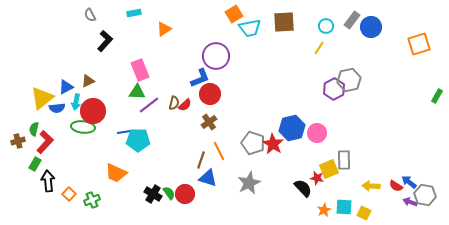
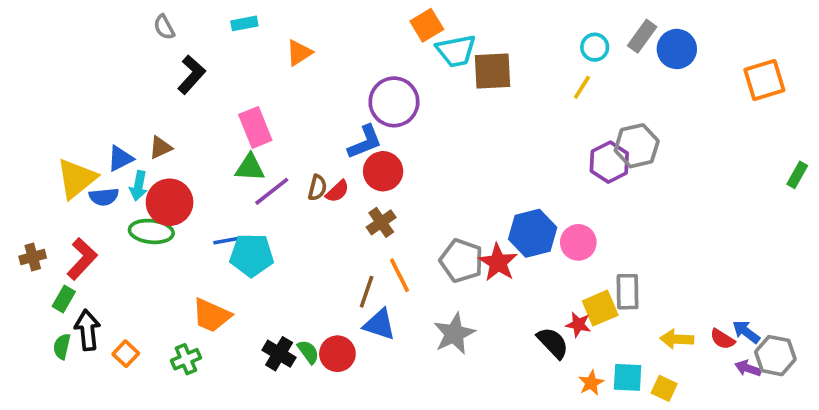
brown square: (284, 22) -> (493, 71), moved
green semicircle: (34, 129) -> (62, 346), moved
green cross: (92, 200) -> (186, 359), moved

